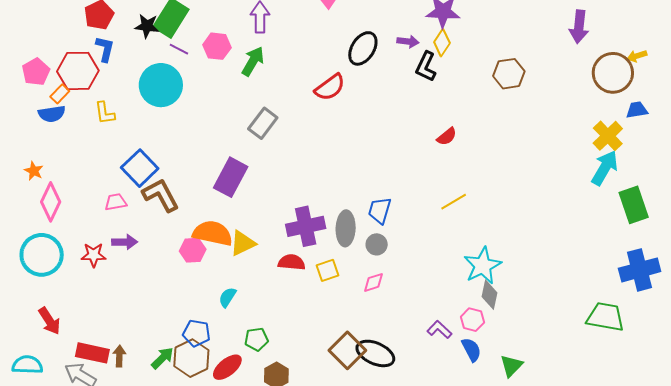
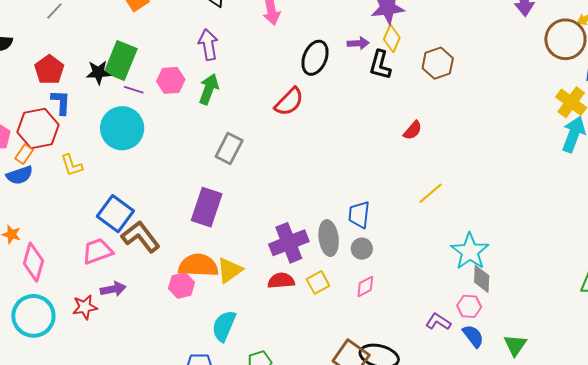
brown hexagon: (509, 74) -> (438, 63), moved
pink trapezoid: (116, 202) -> (97, 251), size x1.4
cyan semicircle: (227, 297) -> (224, 326), size x1.5

